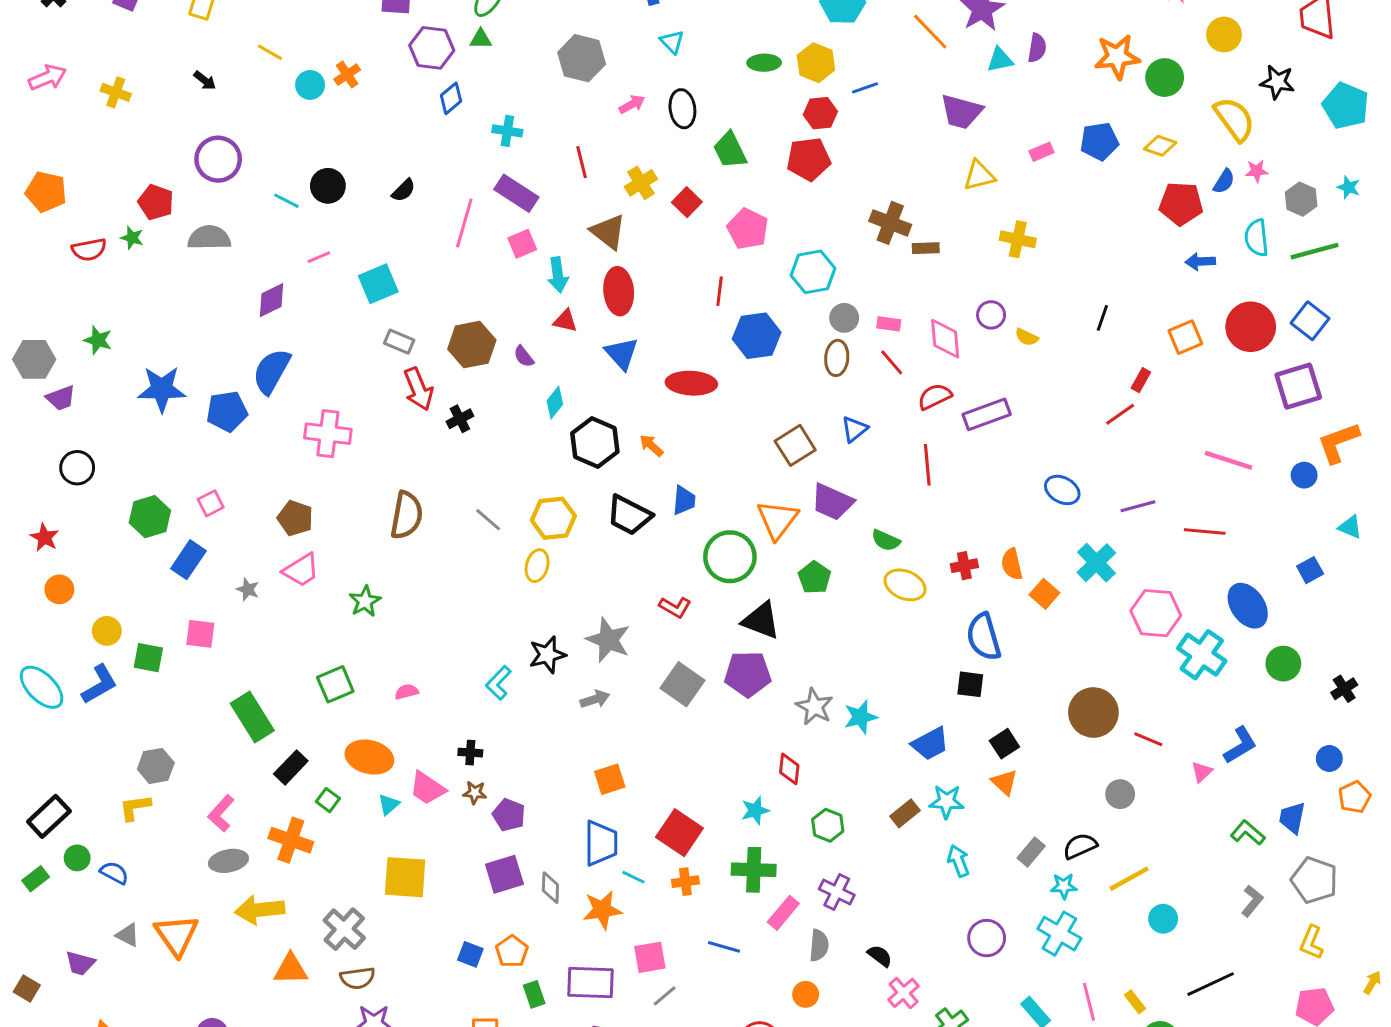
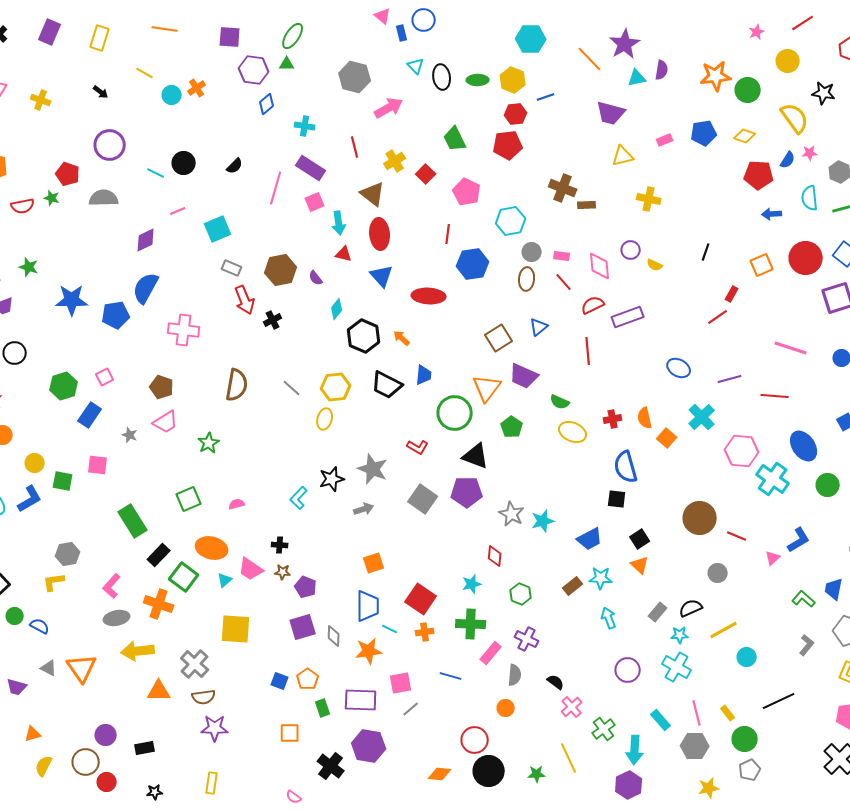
pink arrow: (632, 104) -> (389, 108), size x1.6
black ellipse: (682, 109) -> (442, 77), moved
green square: (328, 800) -> (184, 577), size x1.8

